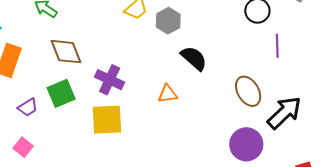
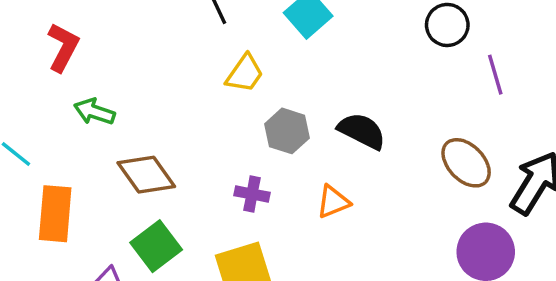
gray hexagon: (168, 21) -> (287, 131), moved
purple cross: (110, 80) -> (252, 194), moved, size x0.7

